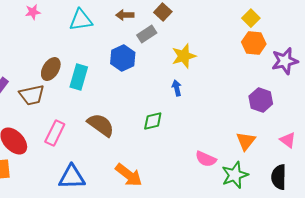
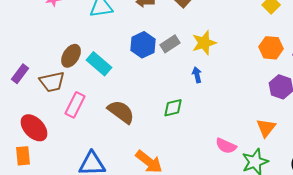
gray rectangle: (147, 34) -> (170, 44), moved
orange hexagon: (254, 43) -> (271, 48), moved
cyan rectangle: (79, 77) -> (99, 64), turned -65
pink rectangle: (55, 133) -> (75, 105), moved

